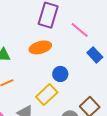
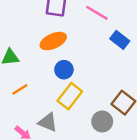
blue circle: (60, 74) -> (64, 70), moved

